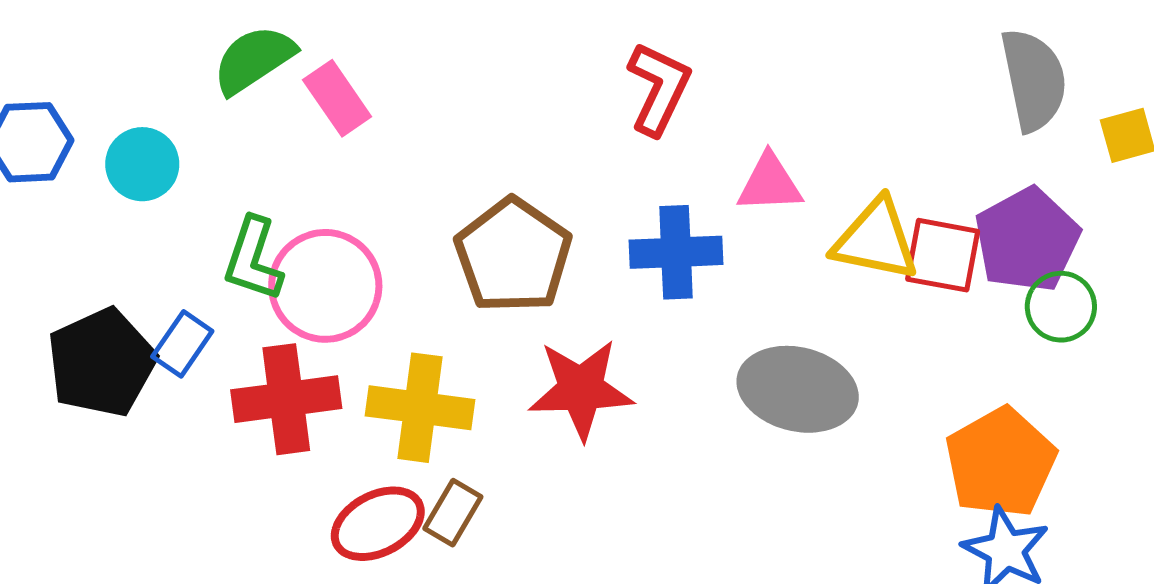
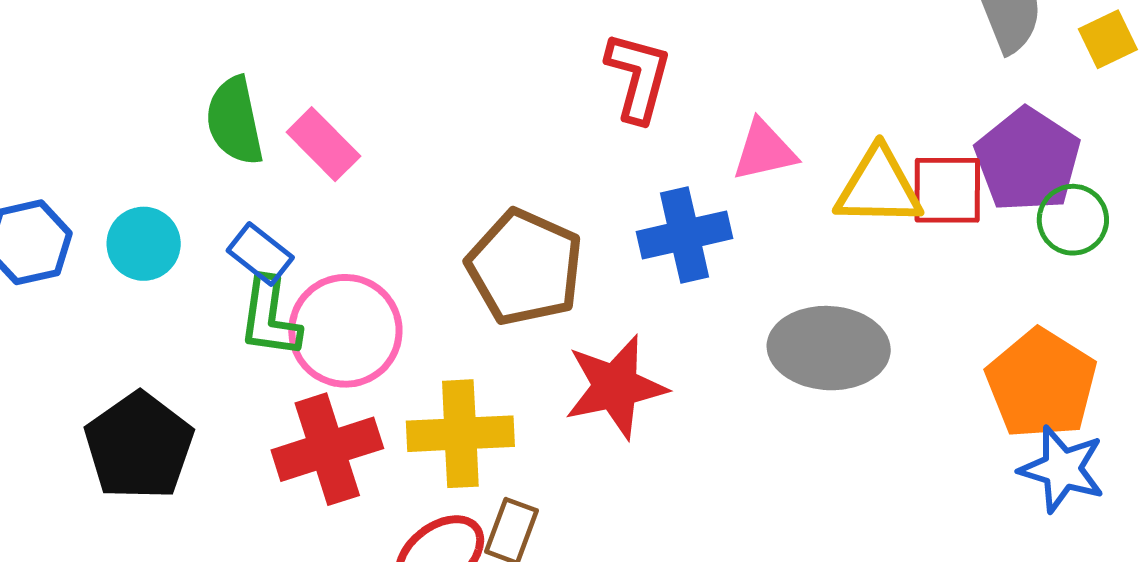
green semicircle: (254, 60) -> (235, 121), turned -58
blue rectangle: (182, 344) -> (260, 254), moved, turned -76

